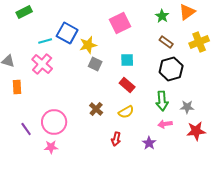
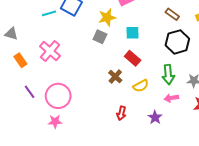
yellow star: (88, 45) -> (107, 17), moved
pink cross: (42, 64) -> (50, 51), moved
orange rectangle: (17, 87) -> (20, 60), turned -32
brown cross: (96, 109) -> (115, 77), moved
yellow semicircle: (126, 112) -> (141, 86), moved
purple line: (26, 129) -> (30, 92), moved

